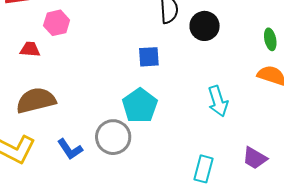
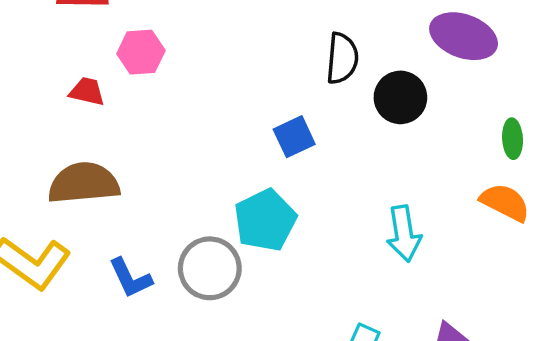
blue square: (149, 57) -> (294, 137), turned -30

